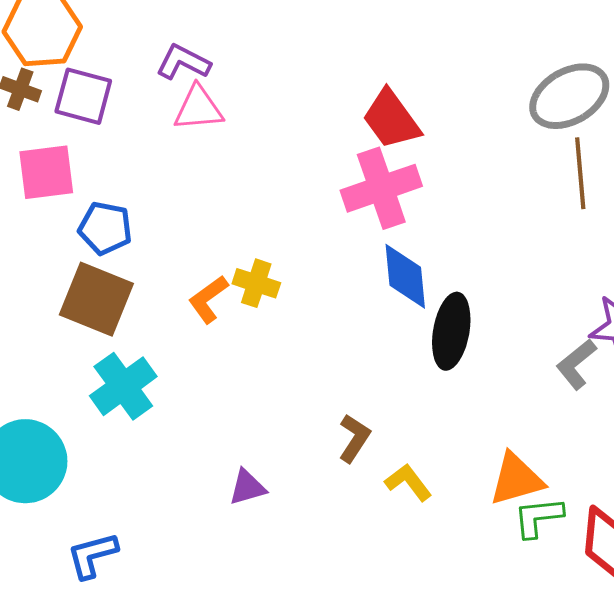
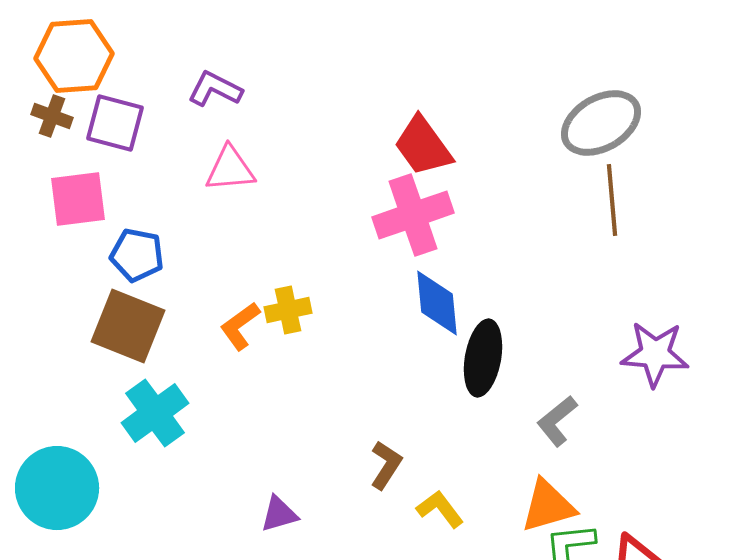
pink triangle: (198, 108) -> (230, 169), moved
yellow cross: (256, 283) -> (288, 310), turned -30
gray L-shape: (576, 364) -> (557, 421), moved

